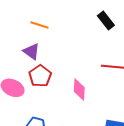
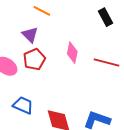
pink diamond: (79, 90) -> (72, 53), moved

